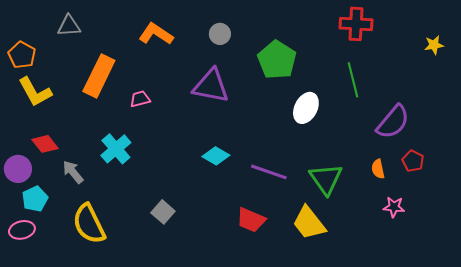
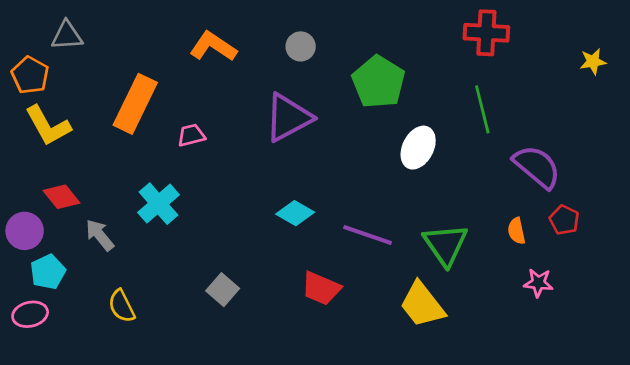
gray triangle: (69, 26) -> (67, 36), moved
purple triangle: (211, 86) -> (288, 118), turned -39
purple semicircle: (393, 122) -> (537, 167), turned -90
red trapezoid: (251, 220) -> (321, 288), moved
yellow semicircle: (89, 224) -> (122, 306), size x0.6

